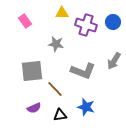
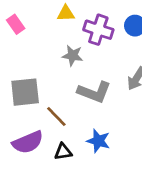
gray star: (56, 44) -> (73, 55), moved
purple semicircle: (34, 108) -> (28, 142), size x1.6

